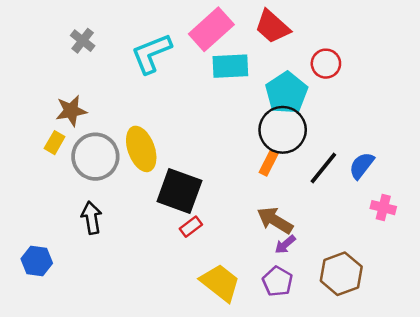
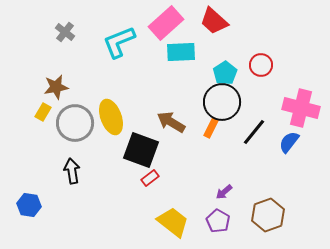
red circle: (326, 64) -> (261, 65), moved
cyan pentagon: (286, 93) -> (225, 73), size x0.7
blue semicircle: (362, 166) -> (289, 142), moved
pink cross: (383, 208) -> (301, 108), moved, size x1.8
brown arrow: (275, 220) -> (171, 122), moved

